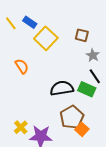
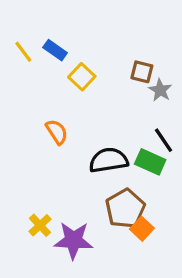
yellow square: (46, 38) -> (82, 77), size x0.7
gray star: (93, 55) -> (160, 90), moved
orange semicircle: (22, 66) -> (57, 132), moved

